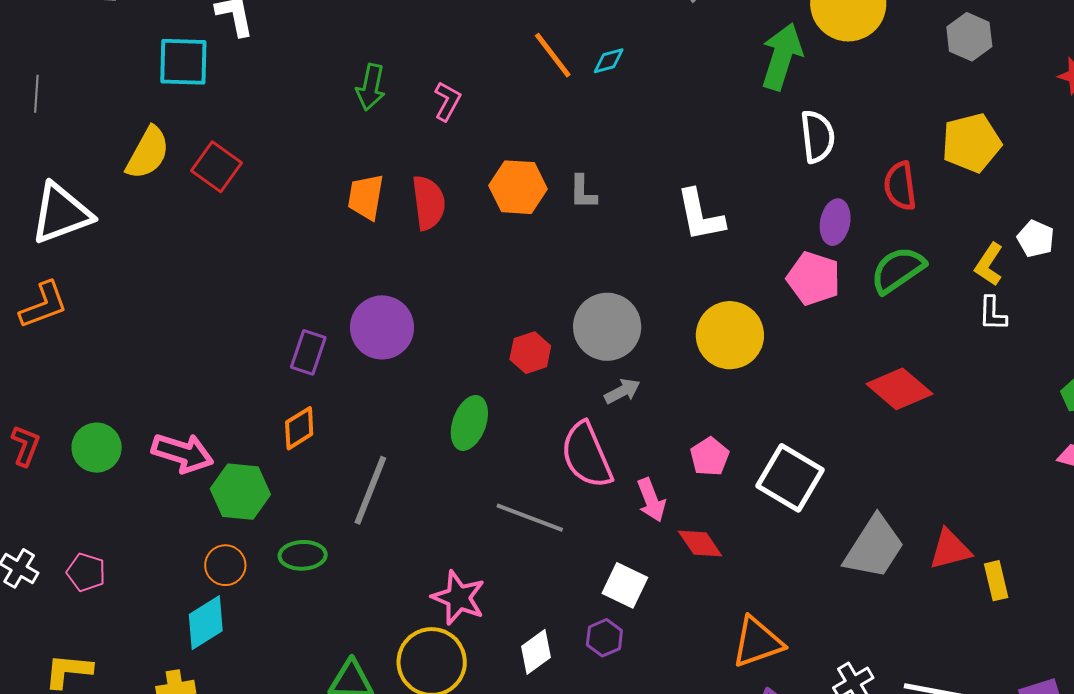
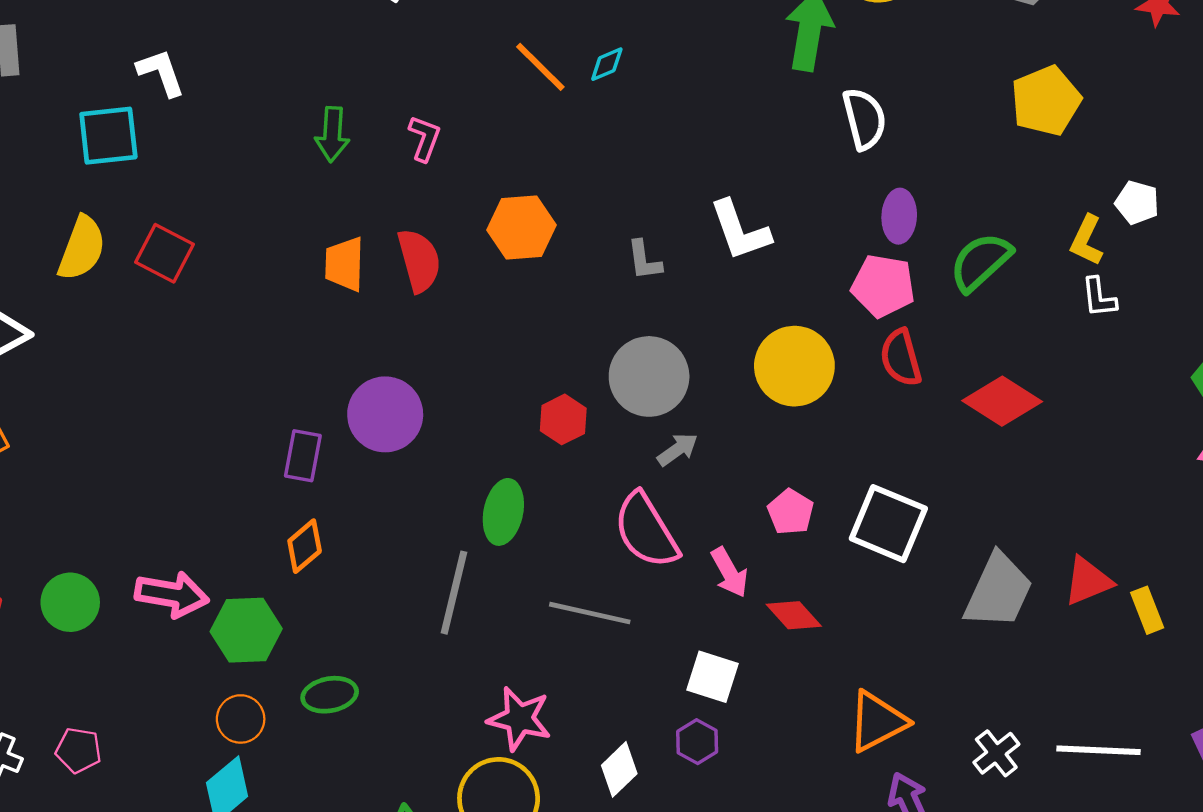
red semicircle: (900, 186) -> (901, 358), moved
gray L-shape: (583, 192) -> (644, 260), moved
gray line: (370, 490) -> (454, 593), moved

